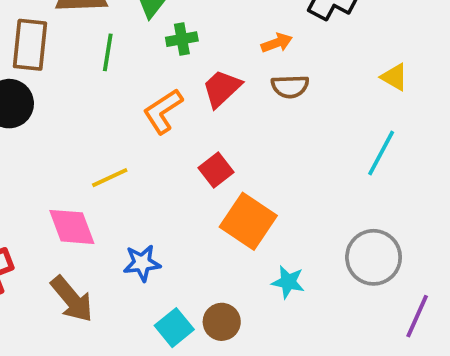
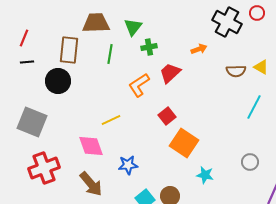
brown semicircle: (290, 87) -> (236, 71), moved
gray circle: (374, 257) -> (250, 162), size x0.6

